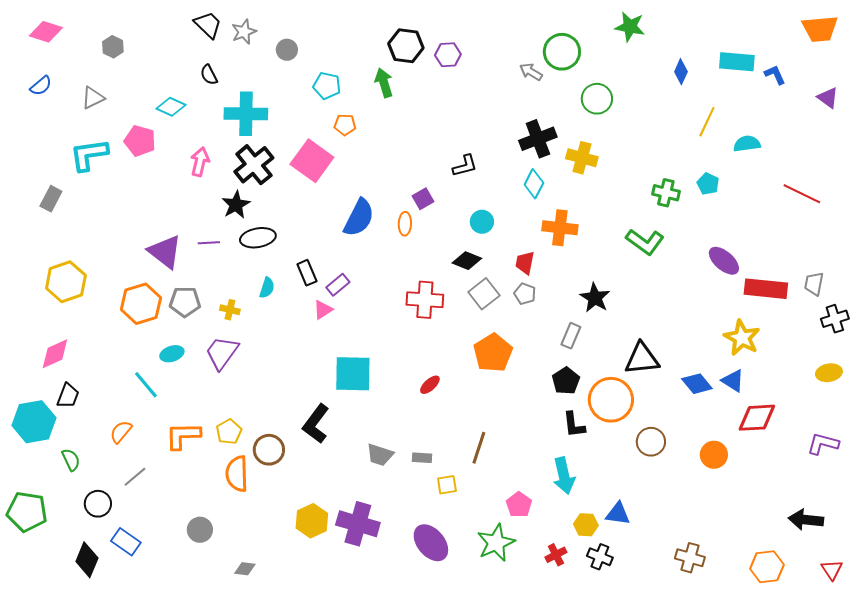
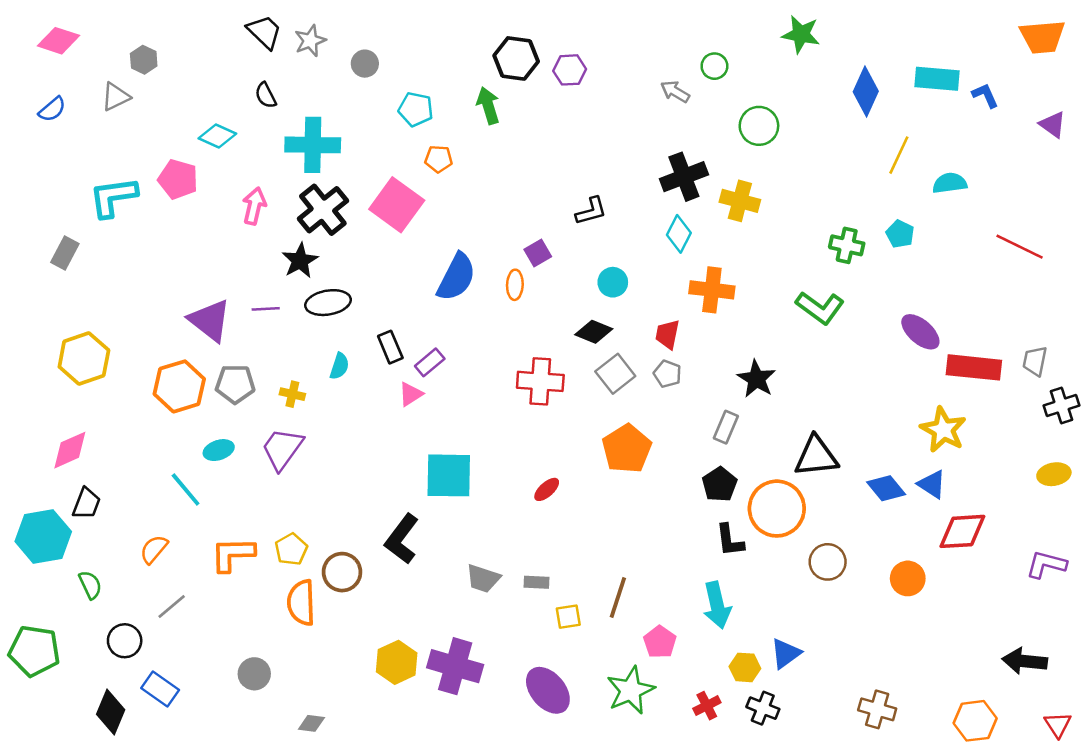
green circle: (562, 52) -> (714, 66), size x0.6
blue diamond: (681, 72) -> (866, 92), size x1.5
gray triangle: (93, 98) -> (116, 97), moved
brown line: (479, 448) -> (618, 598), moved
blue triangle: (618, 514) -> (786, 653), turned -44

